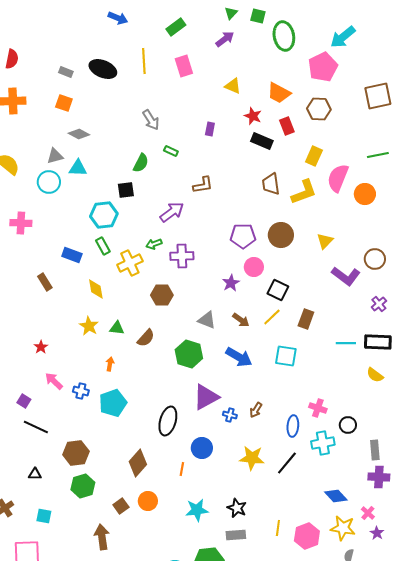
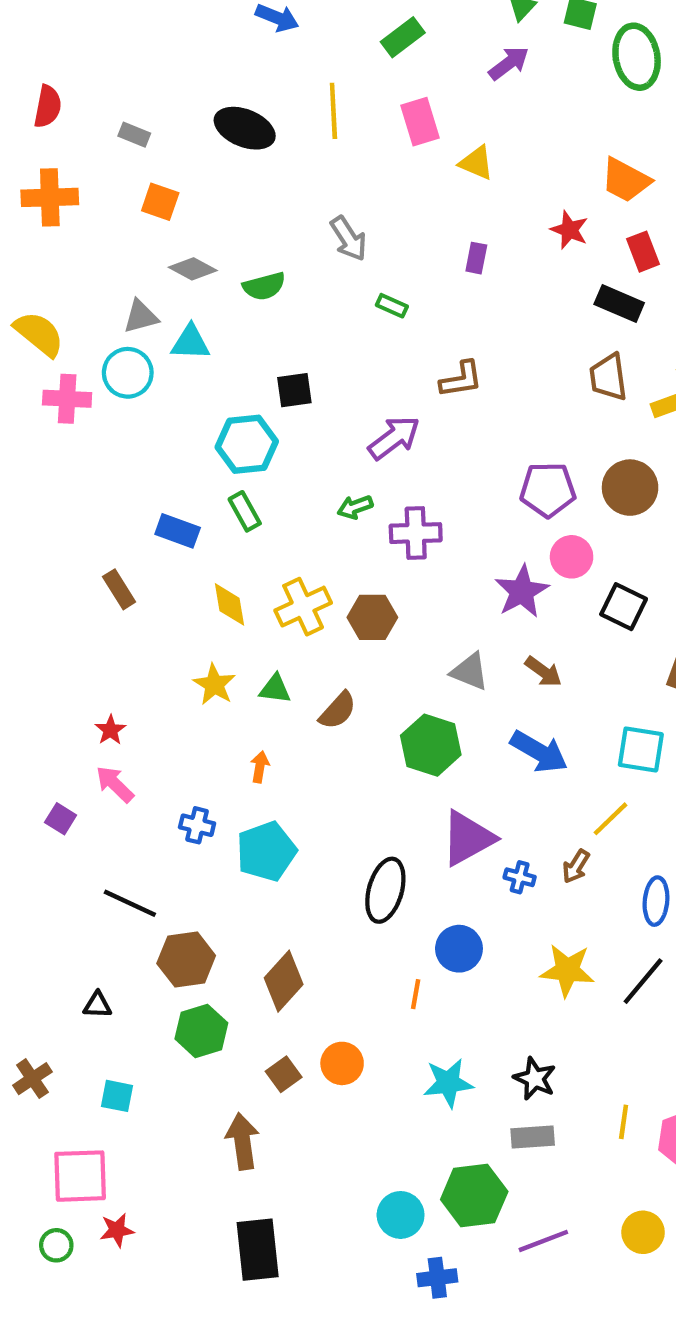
gray rectangle: (66, 72) -> (134, 135), moved
yellow triangle: (233, 86) -> (476, 163), moved
black rectangle: (262, 141) -> (619, 304), moved
green semicircle: (141, 163) -> (264, 286), moved, turned 48
pink cross: (21, 223) -> (67, 399), moved
yellow cross: (130, 263) -> (303, 607), moved
purple star: (231, 283) -> (522, 591), size x1.4
yellow line: (272, 317) -> (611, 819), moved
pink arrow: (54, 381) -> (115, 784), moved
purple square: (24, 401) -> (61, 819), moved
black line: (36, 427) -> (130, 903), moved
brown diamond: (138, 463) -> (284, 981), moved

